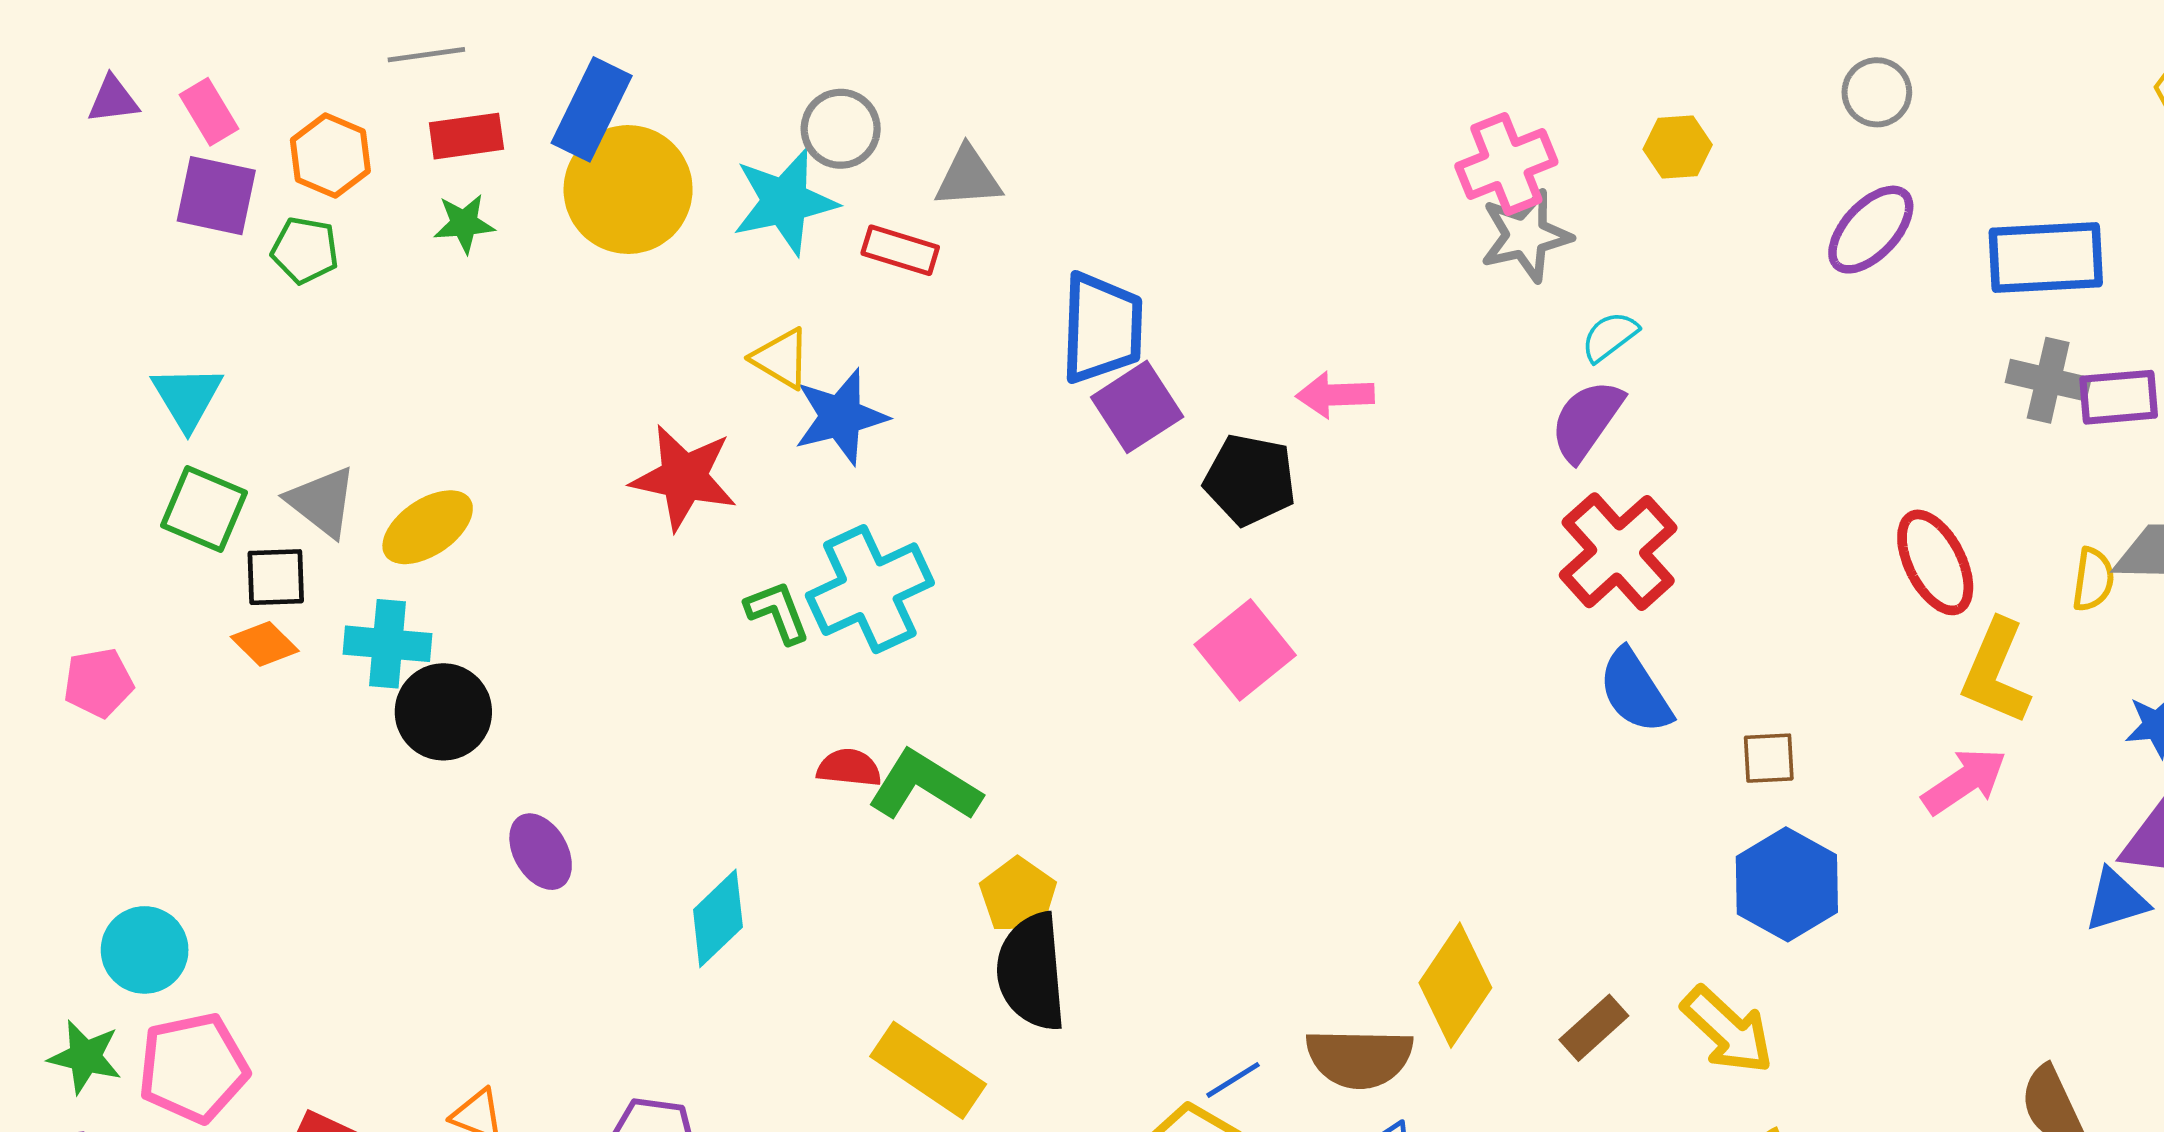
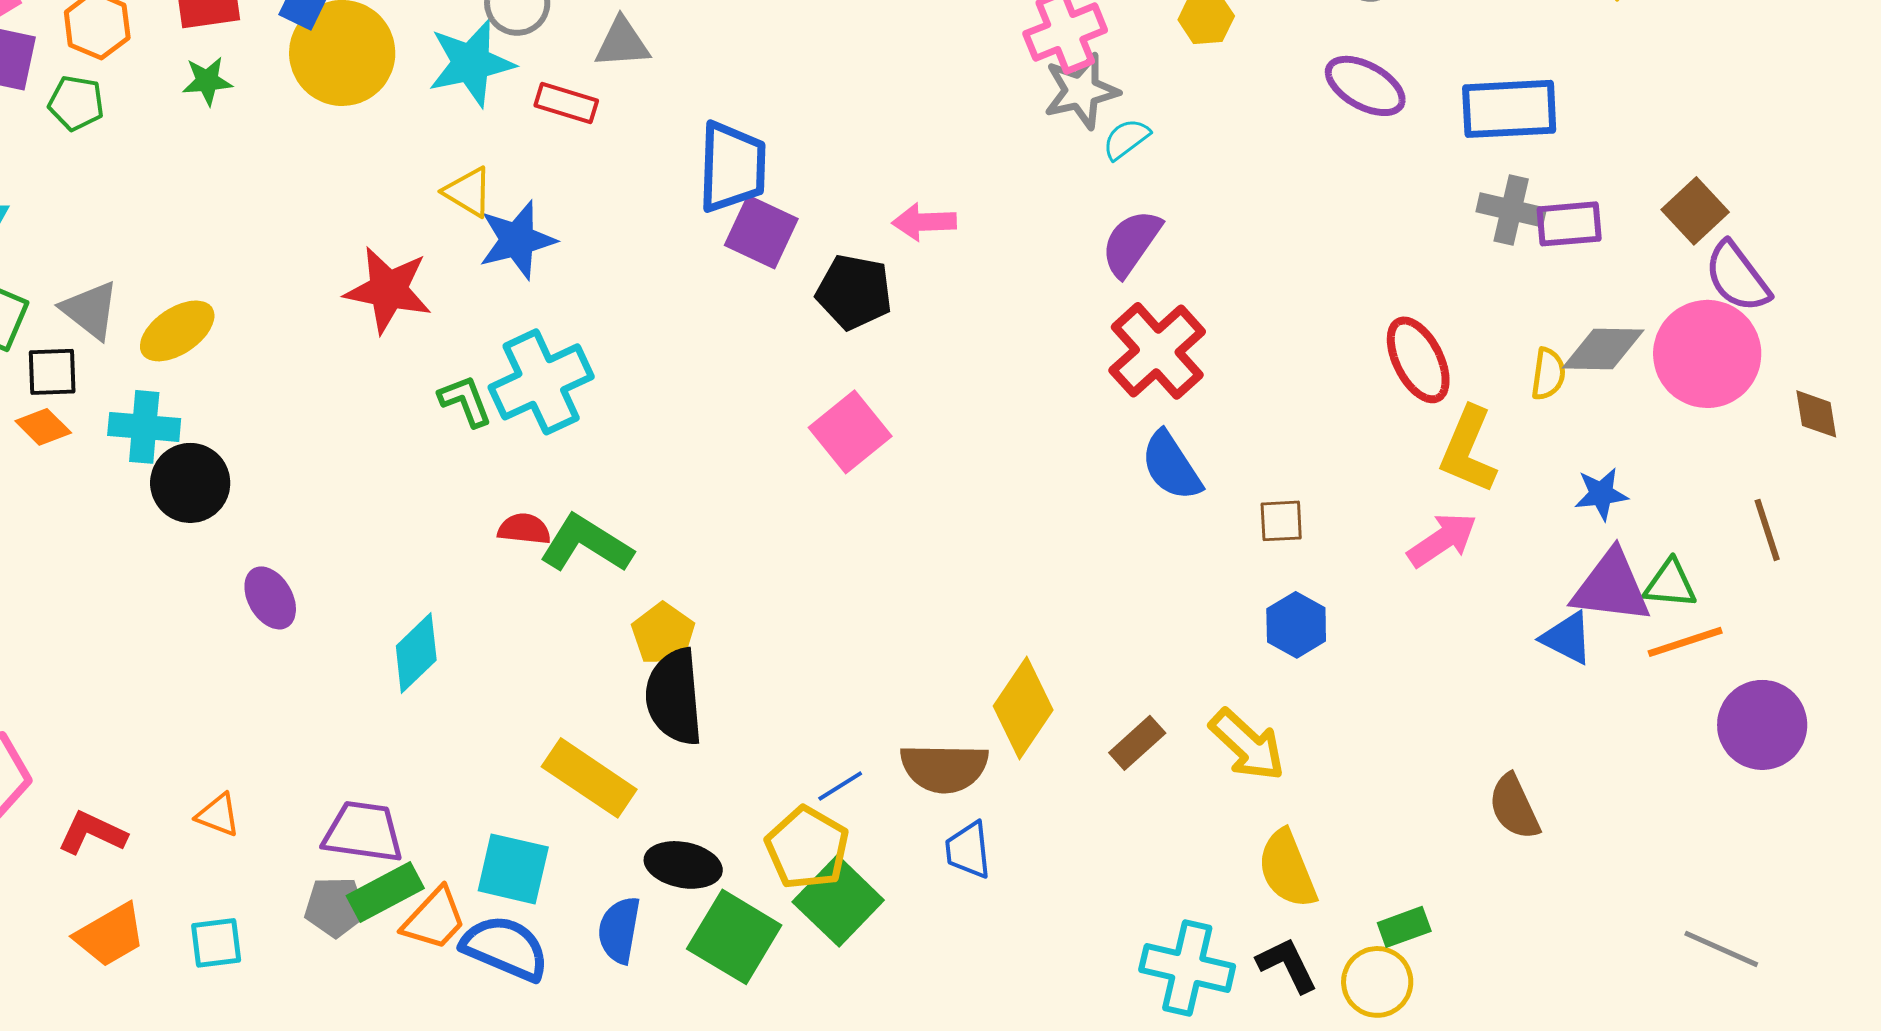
purple ellipse: (1871, 230) -> (1365, 86), turned 76
cyan semicircle: (1610, 336) -> (1126, 139), moved
purple square: (1137, 407) -> (761, 232), turned -32
blue hexagon: (1787, 884) -> (1296, 625), size x0.7
blue triangle: (2116, 900) -> (1567, 638), turned 44

